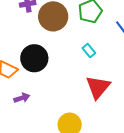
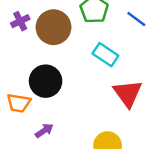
cyan rectangle: (89, 51) -> (105, 55), size x1.5

